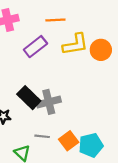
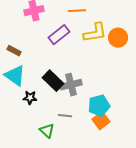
orange square: (69, 141) -> (101, 121), moved
cyan pentagon: (91, 145) -> (99, 106), moved

